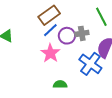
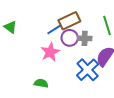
brown rectangle: (49, 15) -> (69, 21), moved
green semicircle: (60, 84) -> (41, 83), moved

